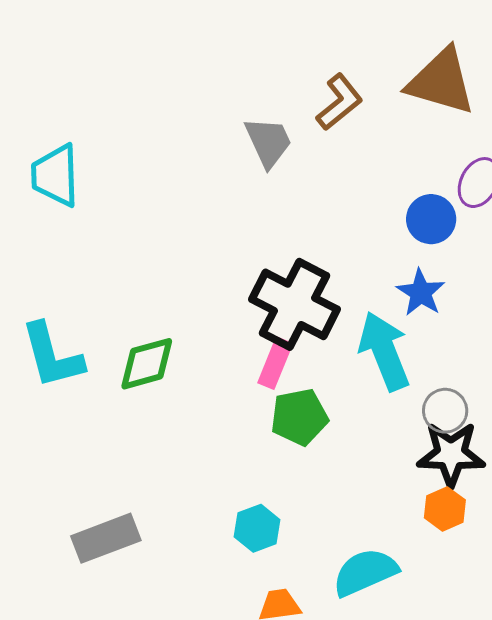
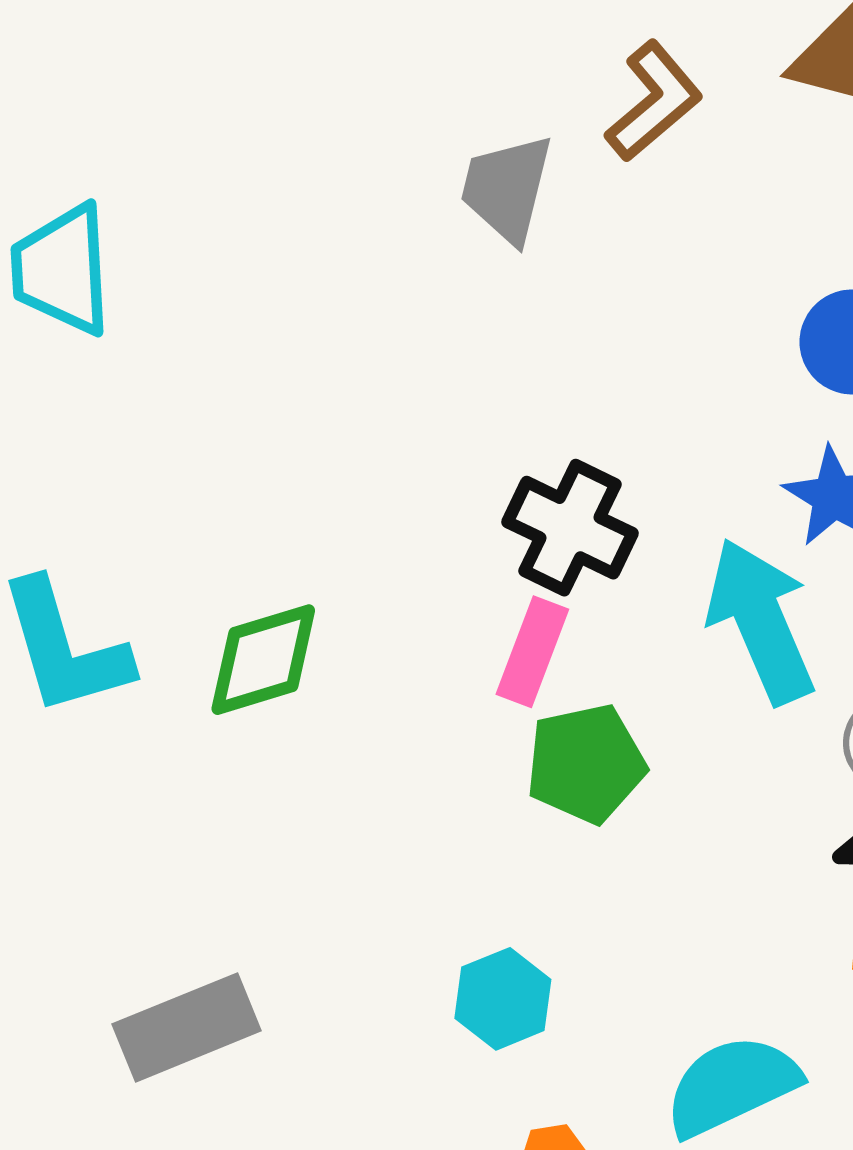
gray trapezoid: (268, 142) -> (507, 189), turned -140
black cross: (295, 304) -> (570, 528), size x0.7

